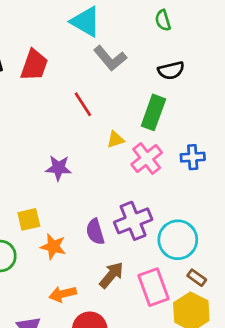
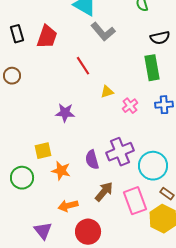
black semicircle: (171, 70) -> (160, 38), moved
green rectangle: (153, 112) -> (152, 68), moved, turned -30
pink cross: (147, 158) -> (130, 106), size x0.7

